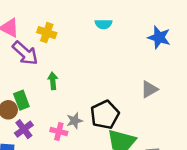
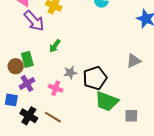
green arrow: (53, 81) -> (55, 46), turned -144
gray star: (75, 121) -> (70, 73), moved

